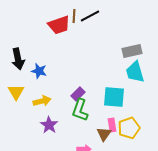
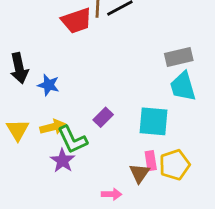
yellow triangle: (16, 92) -> (18, 130), moved
green L-shape: (80, 110) -> (72, 140), moved, turned -45

